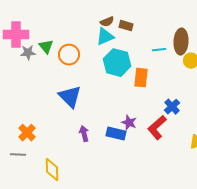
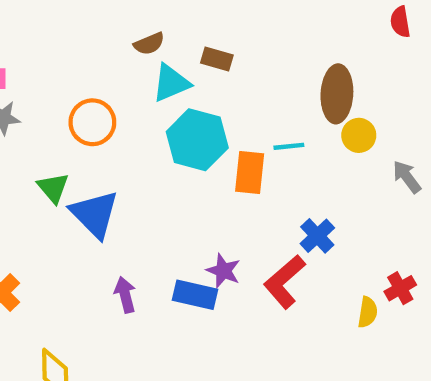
brown semicircle: (107, 22) -> (149, 44), moved
green triangle: (46, 47) -> (53, 188), moved
cyan line: (159, 50) -> (289, 146), moved

